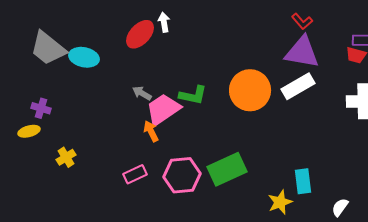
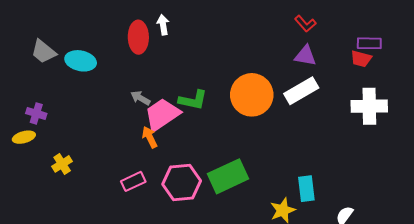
red ellipse: (140, 34) -> (138, 37), turned -44
gray trapezoid: (48, 48) -> (43, 52), size x0.7
purple triangle: (302, 52) -> (305, 56), size x0.6

